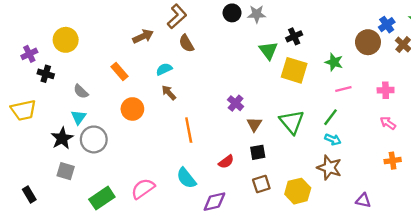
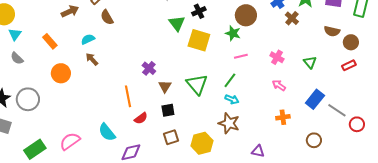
brown circle: (368, 42) -> (246, 15), moved
pink cross: (386, 90) -> (277, 57), turned 32
cyan triangle: (79, 117) -> (15, 34), moved
orange line: (189, 130) -> (128, 96), moved

